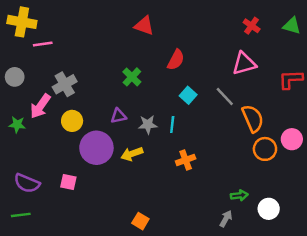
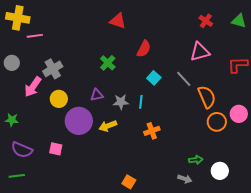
green star: (17, 125) -> (12, 120), moved
gray arrow: (226, 219) -> (185, 179), turned 80
orange square: (140, 221) -> (129, 182), moved

